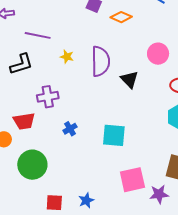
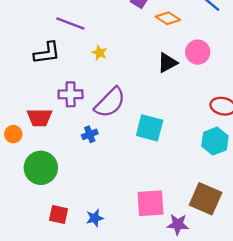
pink circle: (158, 54) -> (198, 52), moved
purple semicircle: (101, 61) -> (110, 103), moved, turned 36
black triangle: (129, 80) -> (167, 63), moved, turned 36
cyan square: (114, 135) -> (150, 128), moved

